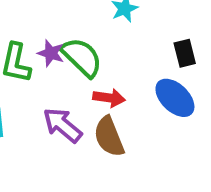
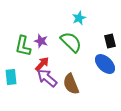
green semicircle: (82, 57) -> (71, 42), moved
red arrow: (109, 98) -> (42, 64), moved, turned -56

